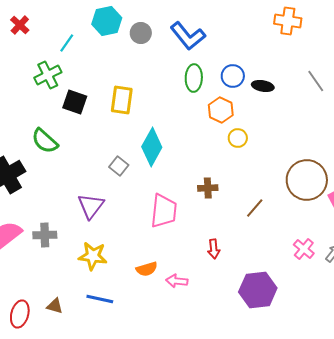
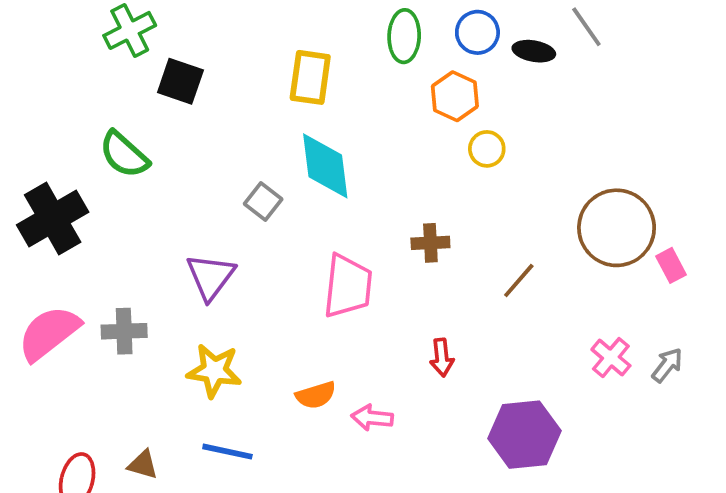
gray line: (316, 81) -> (586, 27), moved
yellow rectangle: (122, 100) -> (310, 77), moved
cyan diamond: (152, 147) -> (325, 166), turned -36

